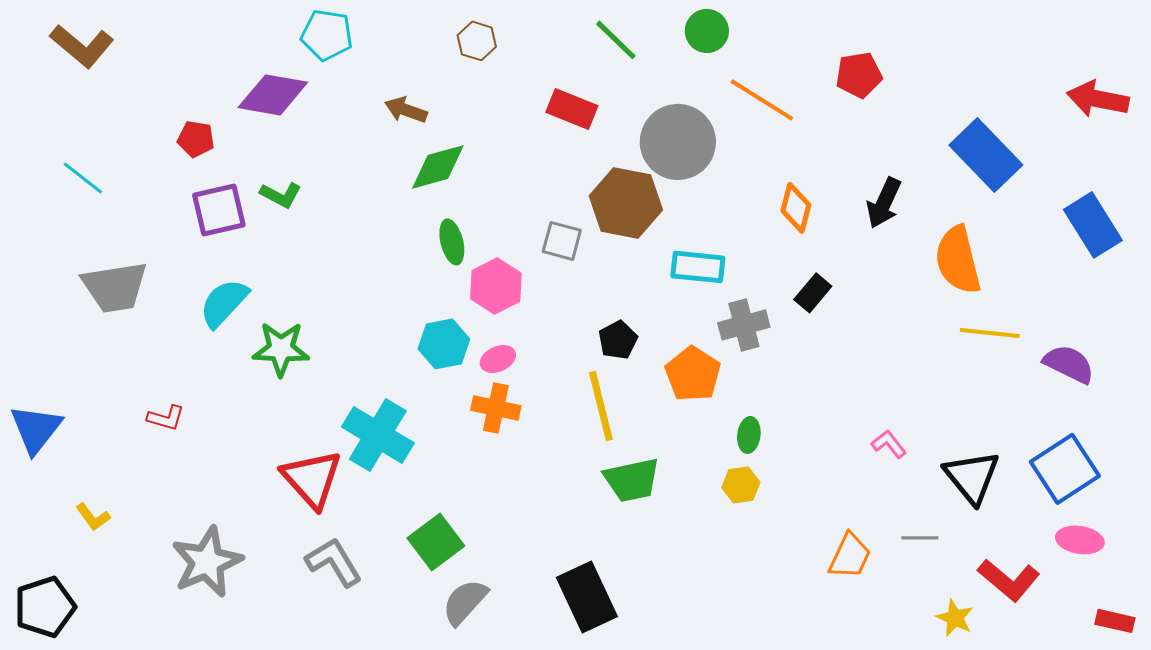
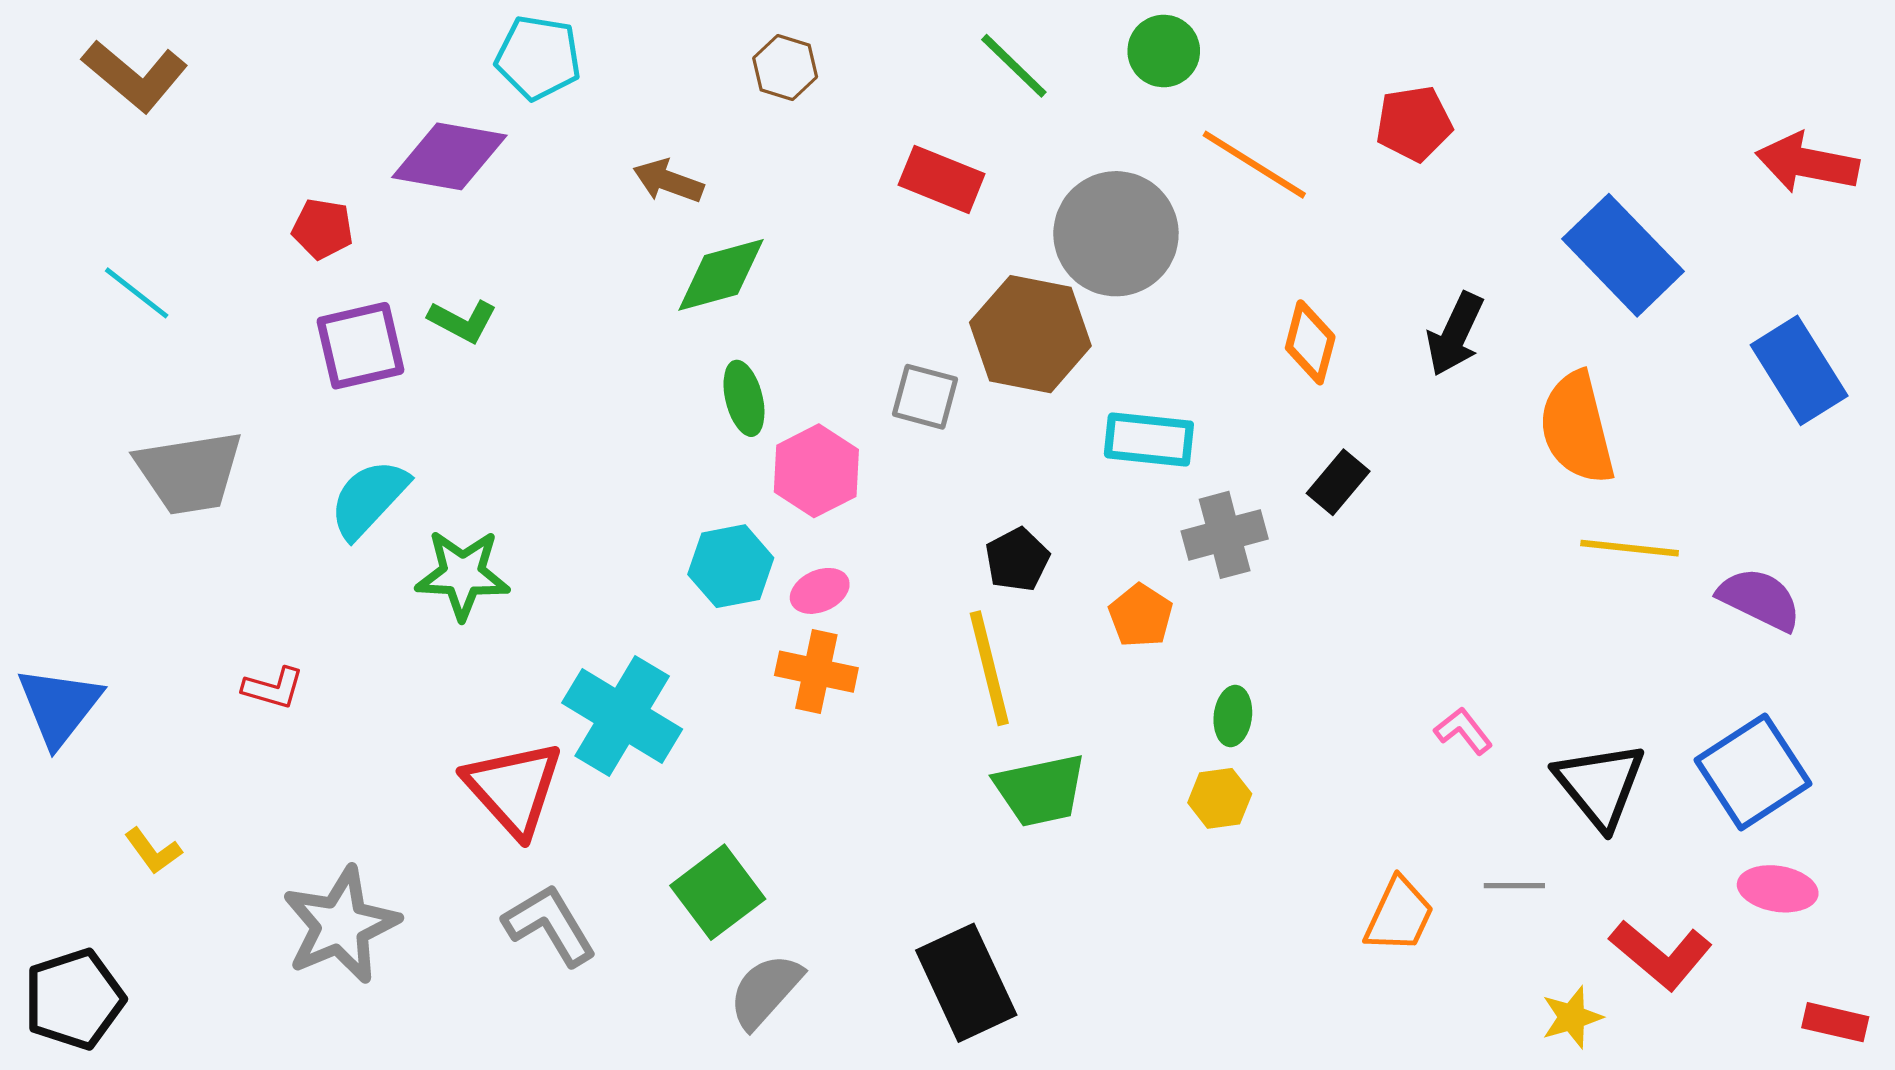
orange pentagon: (693, 374) -> (1141, 616), size x0.7
yellow star: (955, 618) -> (1572, 1017), turned 30

